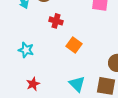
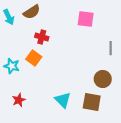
orange square: (74, 45) -> (34, 58), moved

